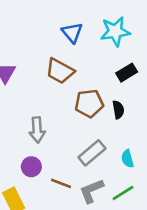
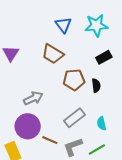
gray arrow: (37, 130) -> (33, 98), turned -114
purple circle: (31, 167) -> (28, 126), size x1.6

